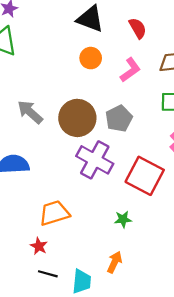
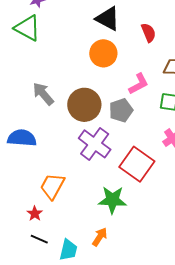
orange circle: (91, 58) -> (103, 53), size x1.4
pink L-shape: (130, 70) -> (139, 84), moved
orange trapezoid: (54, 213) -> (52, 186), turned -52
green star: (123, 219) -> (112, 200), size x1.8

